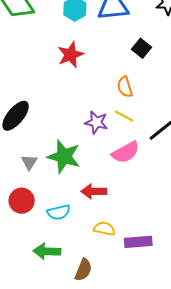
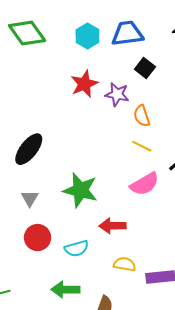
black square: (141, 48) -> (145, 68), moved
purple star: (96, 122) -> (117, 94), moved
gray triangle: (29, 162) -> (30, 198), moved

